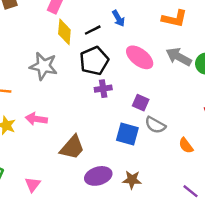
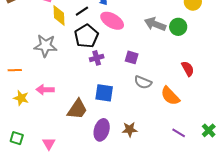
pink ellipse: (140, 57) -> (112, 21), moved
purple square: (141, 103) -> (132, 57), moved
blue square: (127, 134) -> (104, 93), moved
orange semicircle: (186, 146) -> (170, 96), size x1.5
purple ellipse: (98, 176) -> (102, 130), turned -50

